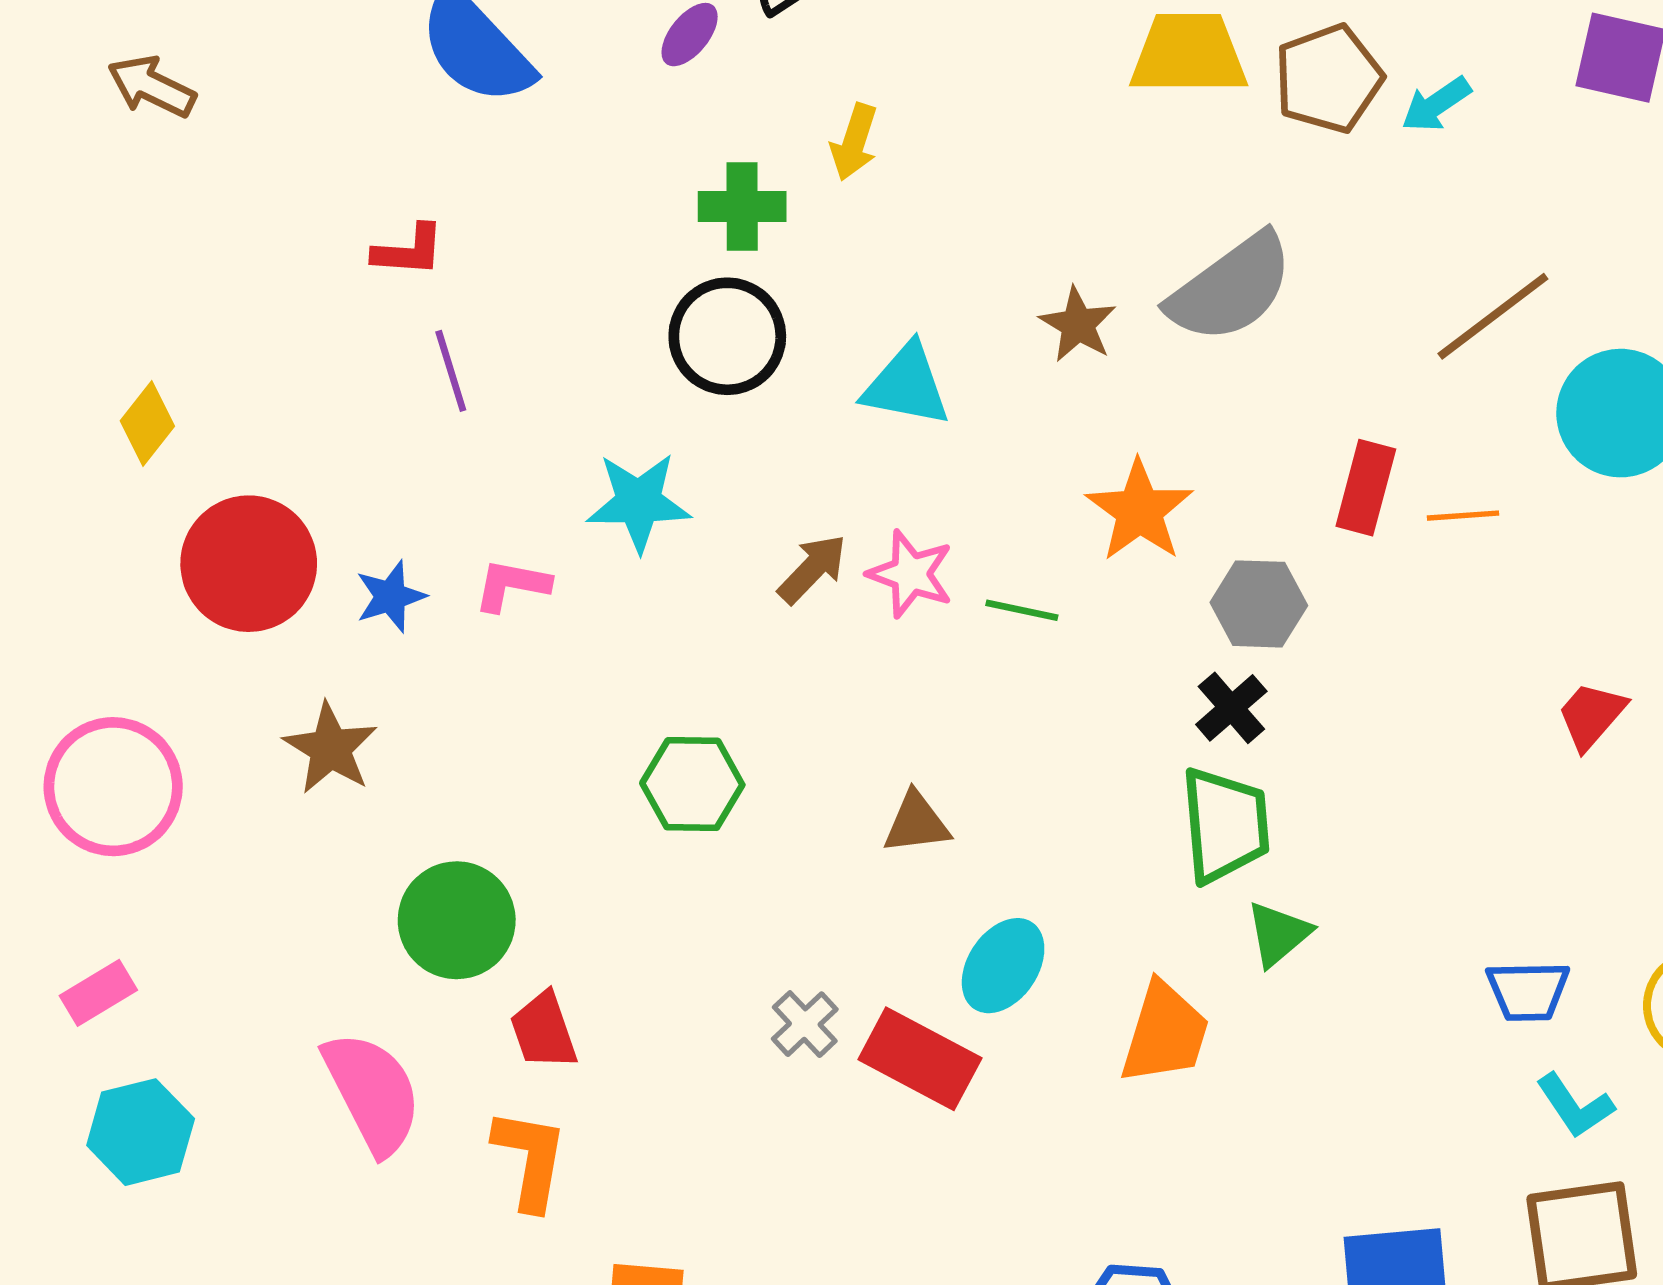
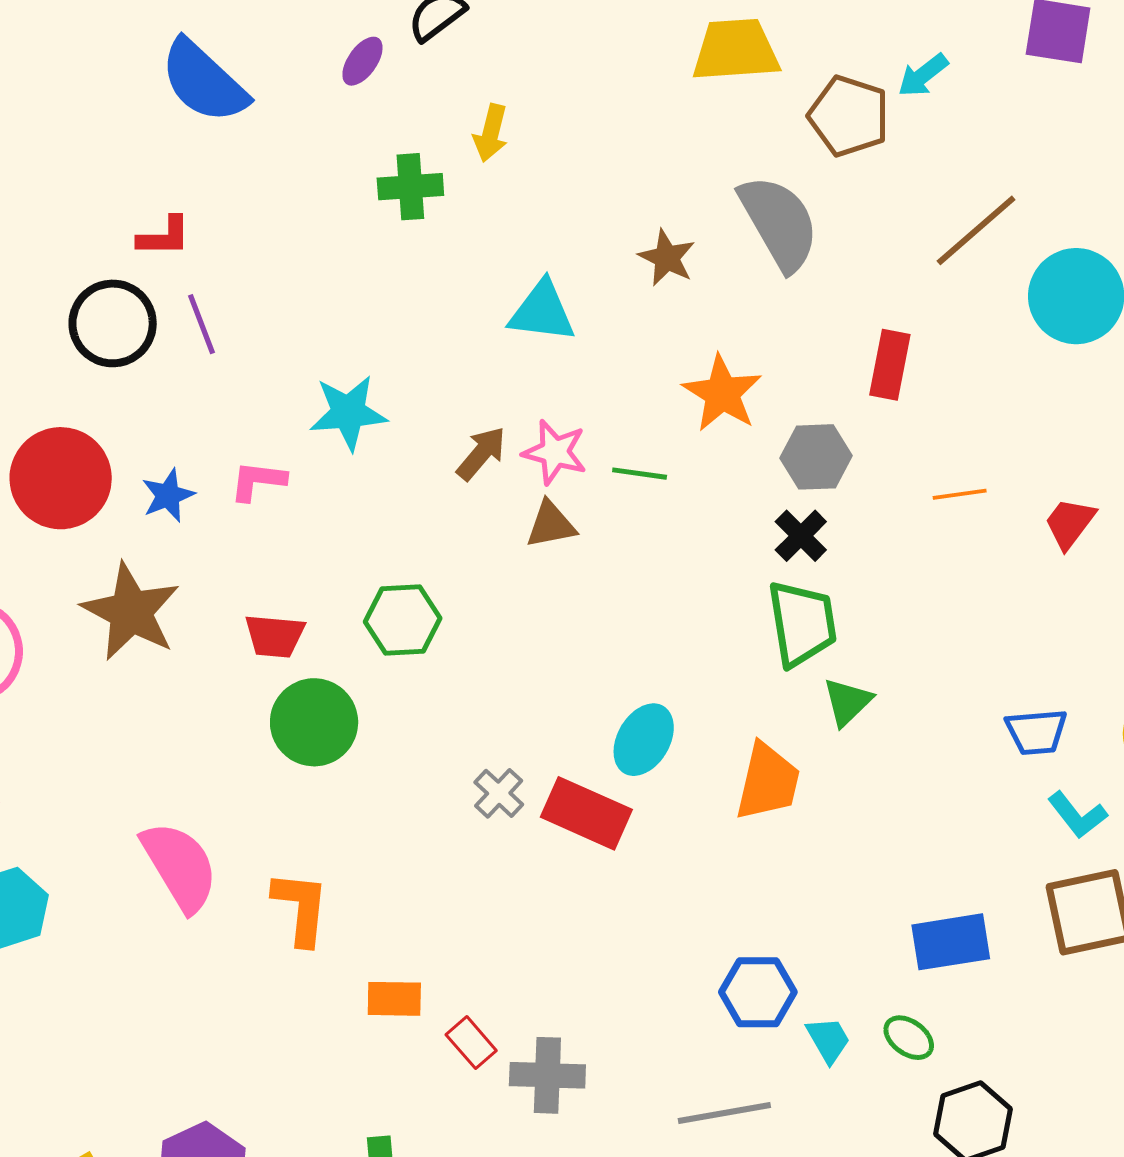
brown pentagon: (1328, 79) -> (849, 116), moved, turned -30
gray semicircle: (1231, 288) -> (779, 223), turned -80
black circle: (727, 336) -> (113, 323), moved
orange line: (1463, 516) -> (960, 494), moved
brown star: (330, 748) -> (131, 612), size x1.4
brown triangle: (916, 823) -> (551, 524), moved
green circle: (457, 920) -> (314, 722), moved
red trapezoid: (544, 1031) -> (275, 636), moved, turned -62

